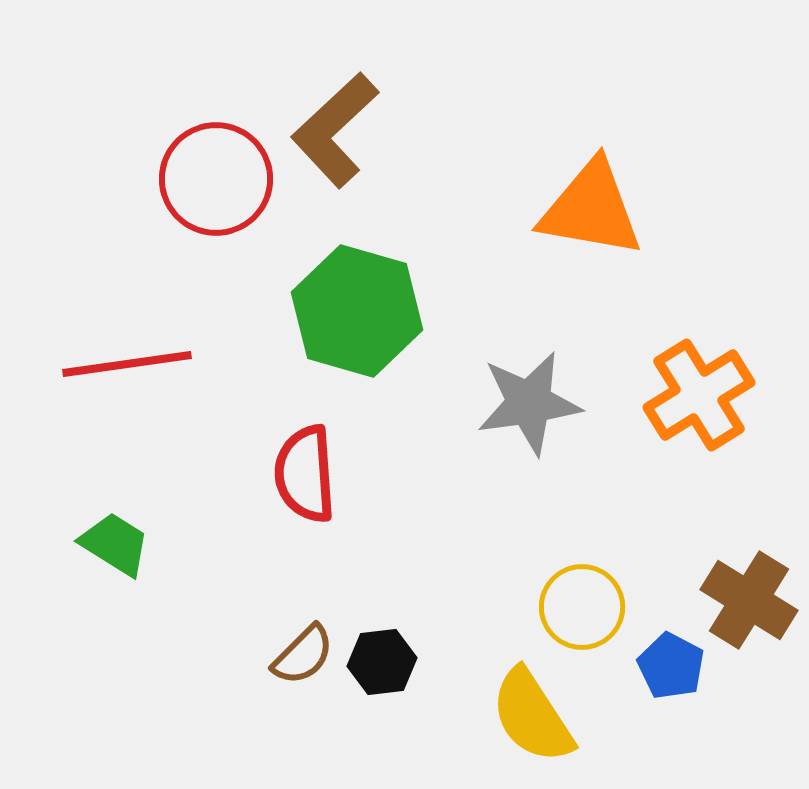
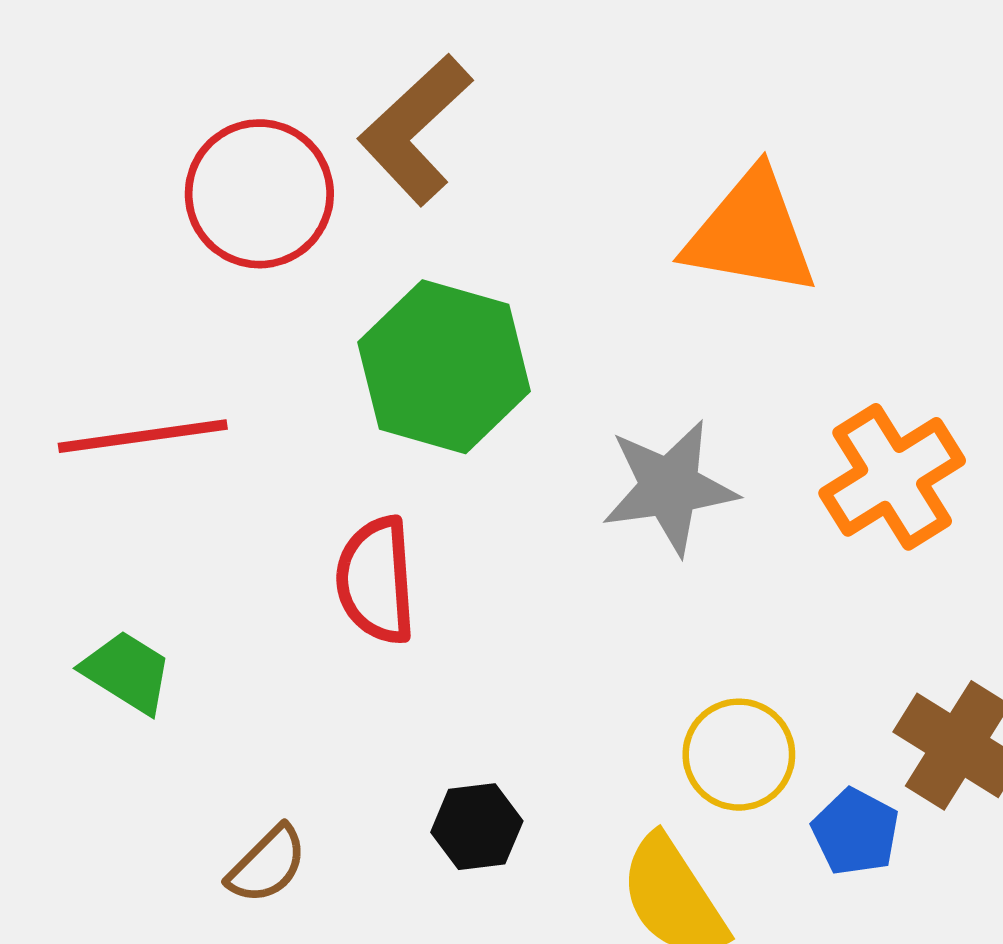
brown semicircle: (303, 655) -> (267, 865), moved

